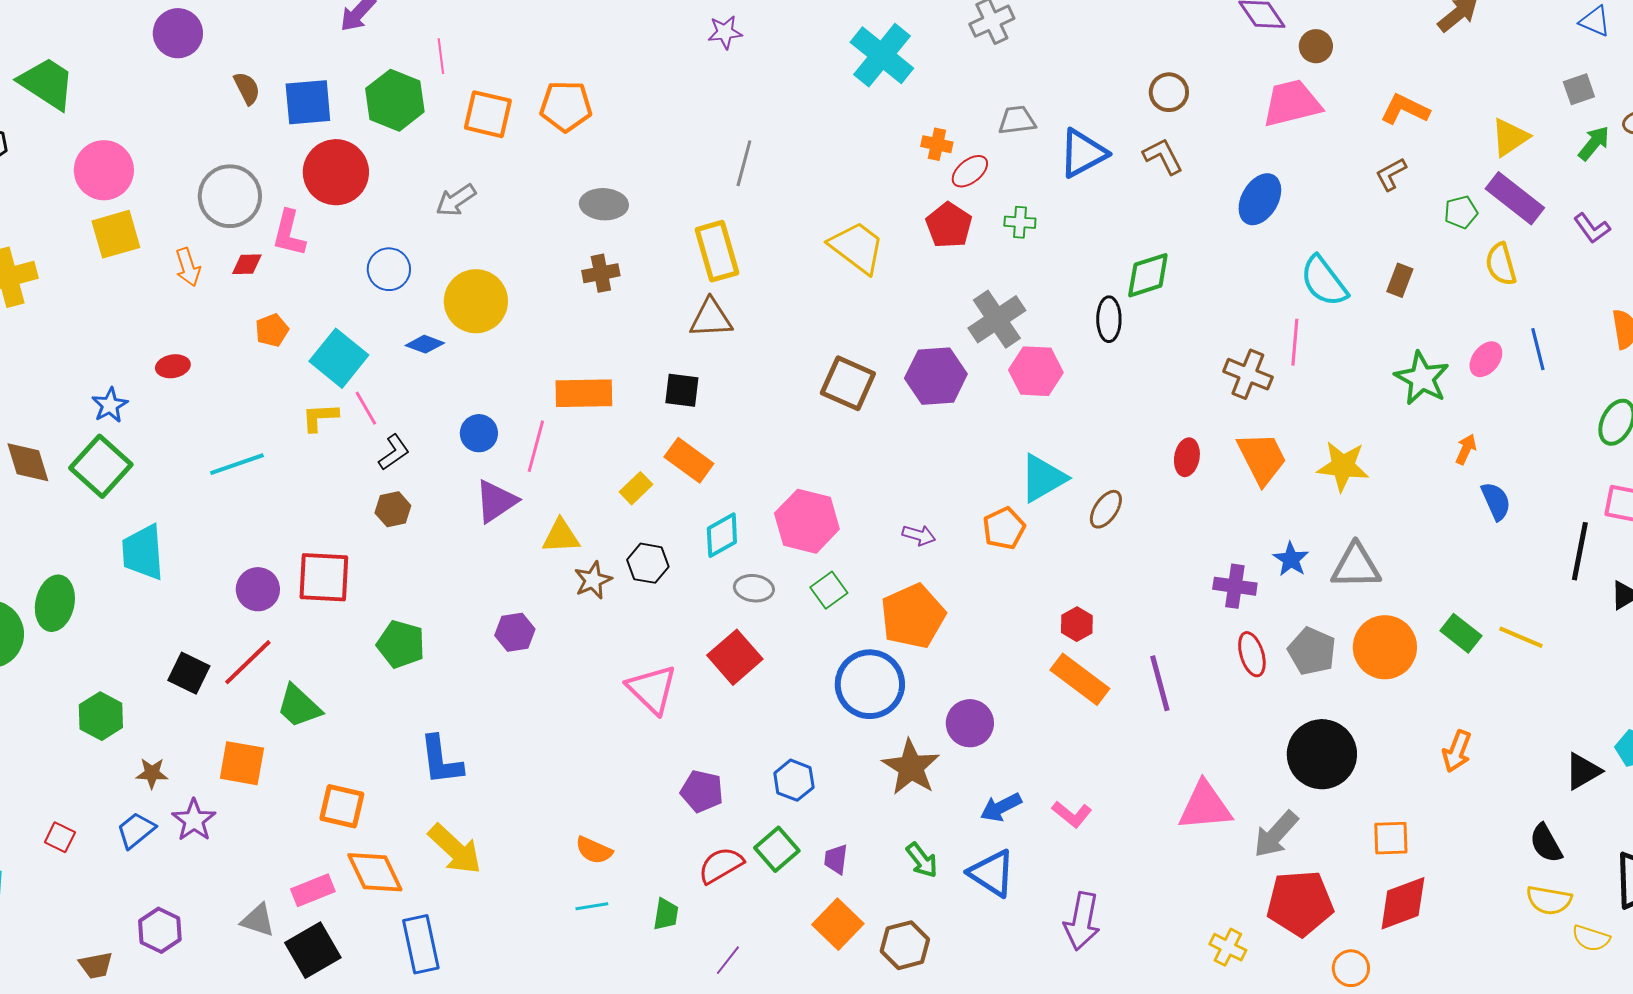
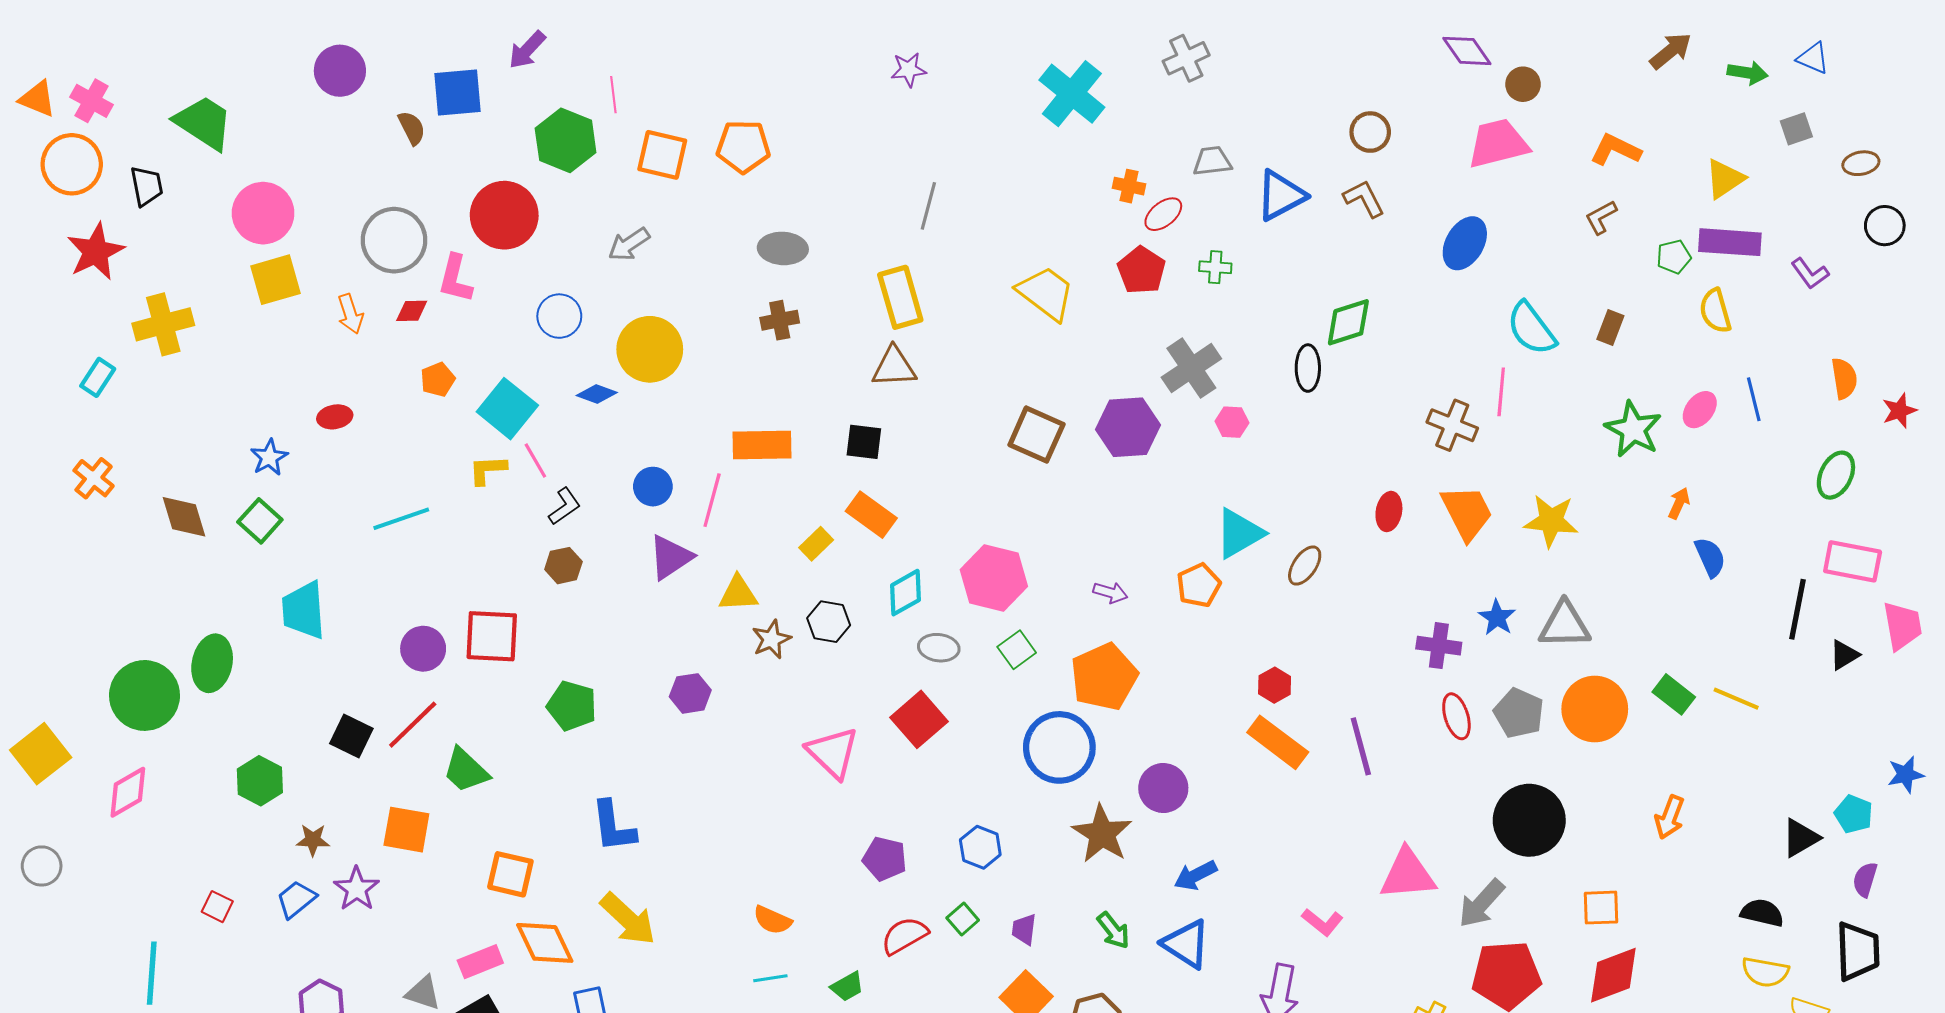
blue square: (308, 102) -> (457, 93), moved
green arrow: (1594, 143) -> (1748, 73), moved, turned 60
purple rectangle: (1515, 198) -> (1730, 242), turned -34
pink hexagon: (1036, 371) -> (1232, 422), size x0.6
green square: (101, 466) -> (260, 521), size x0.7
pink L-shape: (1072, 814) -> (1322, 922), moved
black semicircle: (1546, 843) -> (1762, 913), turned 132
green square: (777, 849) -> (963, 919), size x0.7
green trapezoid: (666, 914) -> (847, 987), turned 52

